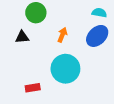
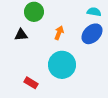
red rectangle: (33, 88) -> (31, 83), turned 40

